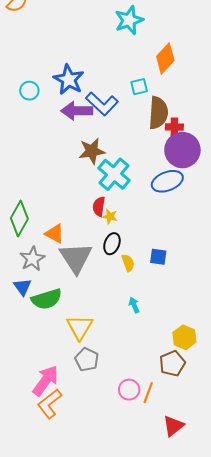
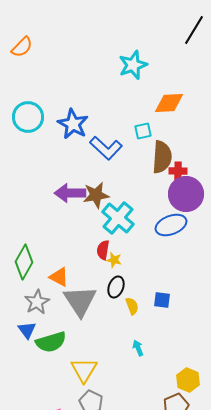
orange diamond: (165, 58) -> (169, 103), turned 44
cyan circle: (29, 91) -> (28, 117), moved, size x1.6
purple arrow: (77, 111) -> (70, 193), moved

